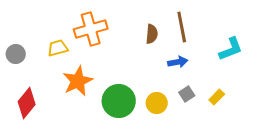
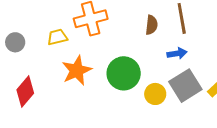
gray square: (187, 94) -> (185, 86), size x2.0
green circle: (119, 101) -> (124, 73), moved

